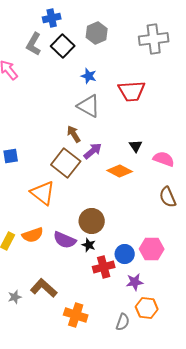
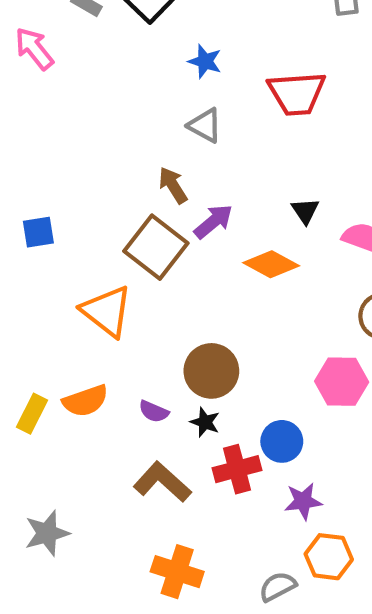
gray triangle: (89, 106) -> (205, 125), size x0.7
purple semicircle: (65, 240) -> (154, 412), size x0.6
pink hexagon: (152, 249) -> (342, 382), moved
brown L-shape: (44, 288) -> (162, 482), moved
gray star: (15, 297) -> (47, 533), size x1.5
gray semicircle: (123, 322) -> (278, 587), turned -138

